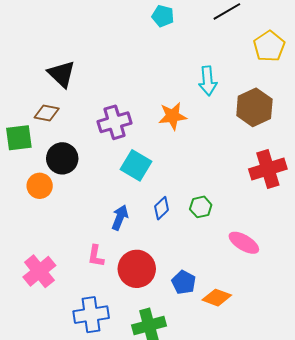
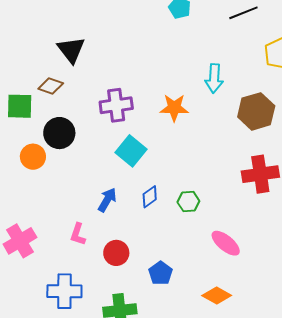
red circle: (137, 269) -> (116, 253), size x0.7
orange diamond: (217, 298) -> (217, 296), moved

